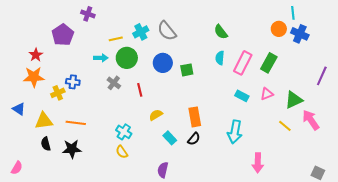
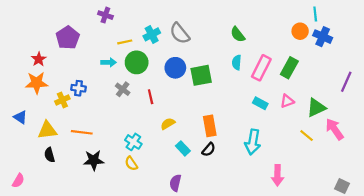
purple cross: (88, 14) -> (105, 15), moved
green square: (187, 70) -> (201, 75), size x1.5
black star: (72, 149) -> (94, 160), moved

